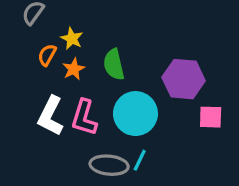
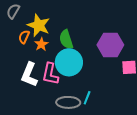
yellow star: (72, 39) -> (39, 25), size x1.6
cyan circle: (135, 114) -> (69, 62), moved

